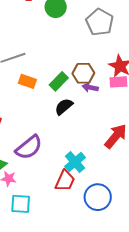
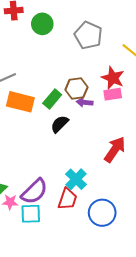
orange rectangle: (27, 81) -> (20, 102), size x1.5
purple semicircle: (29, 147) -> (34, 192), moved
cyan square: (21, 204) -> (31, 214), moved

